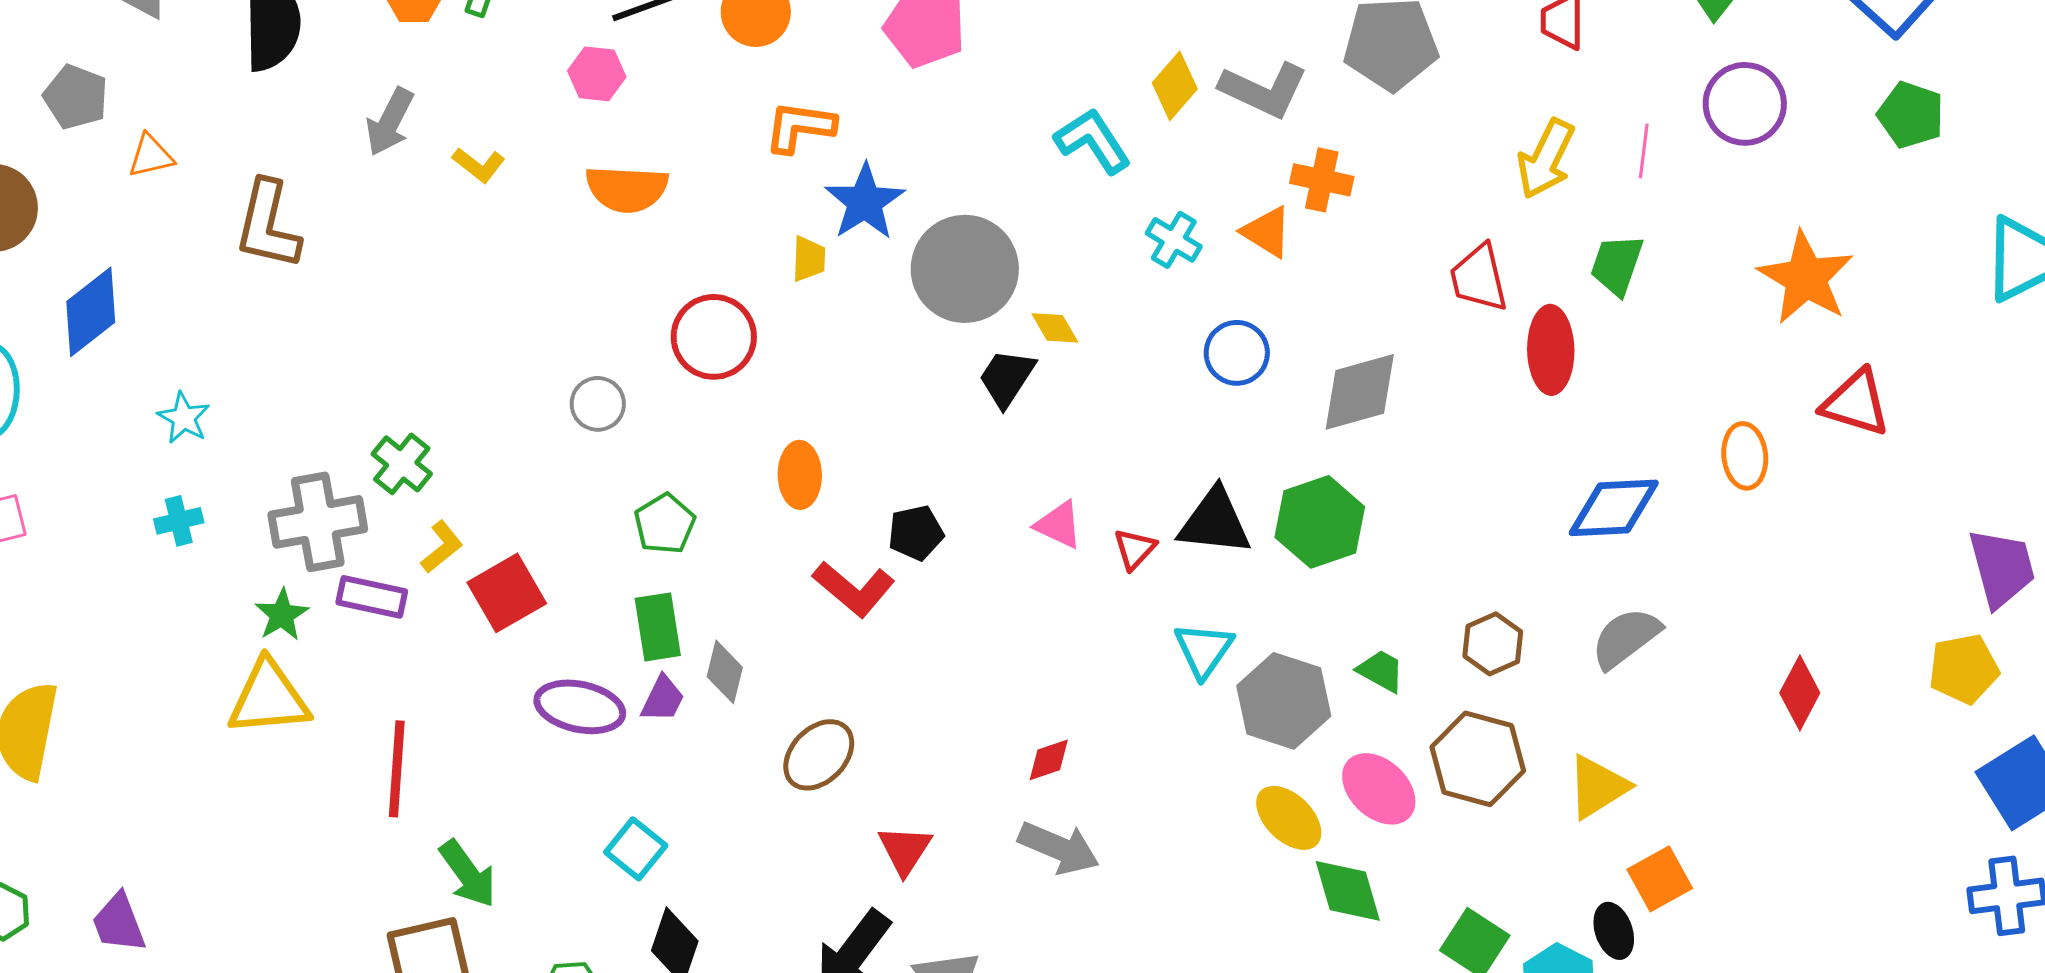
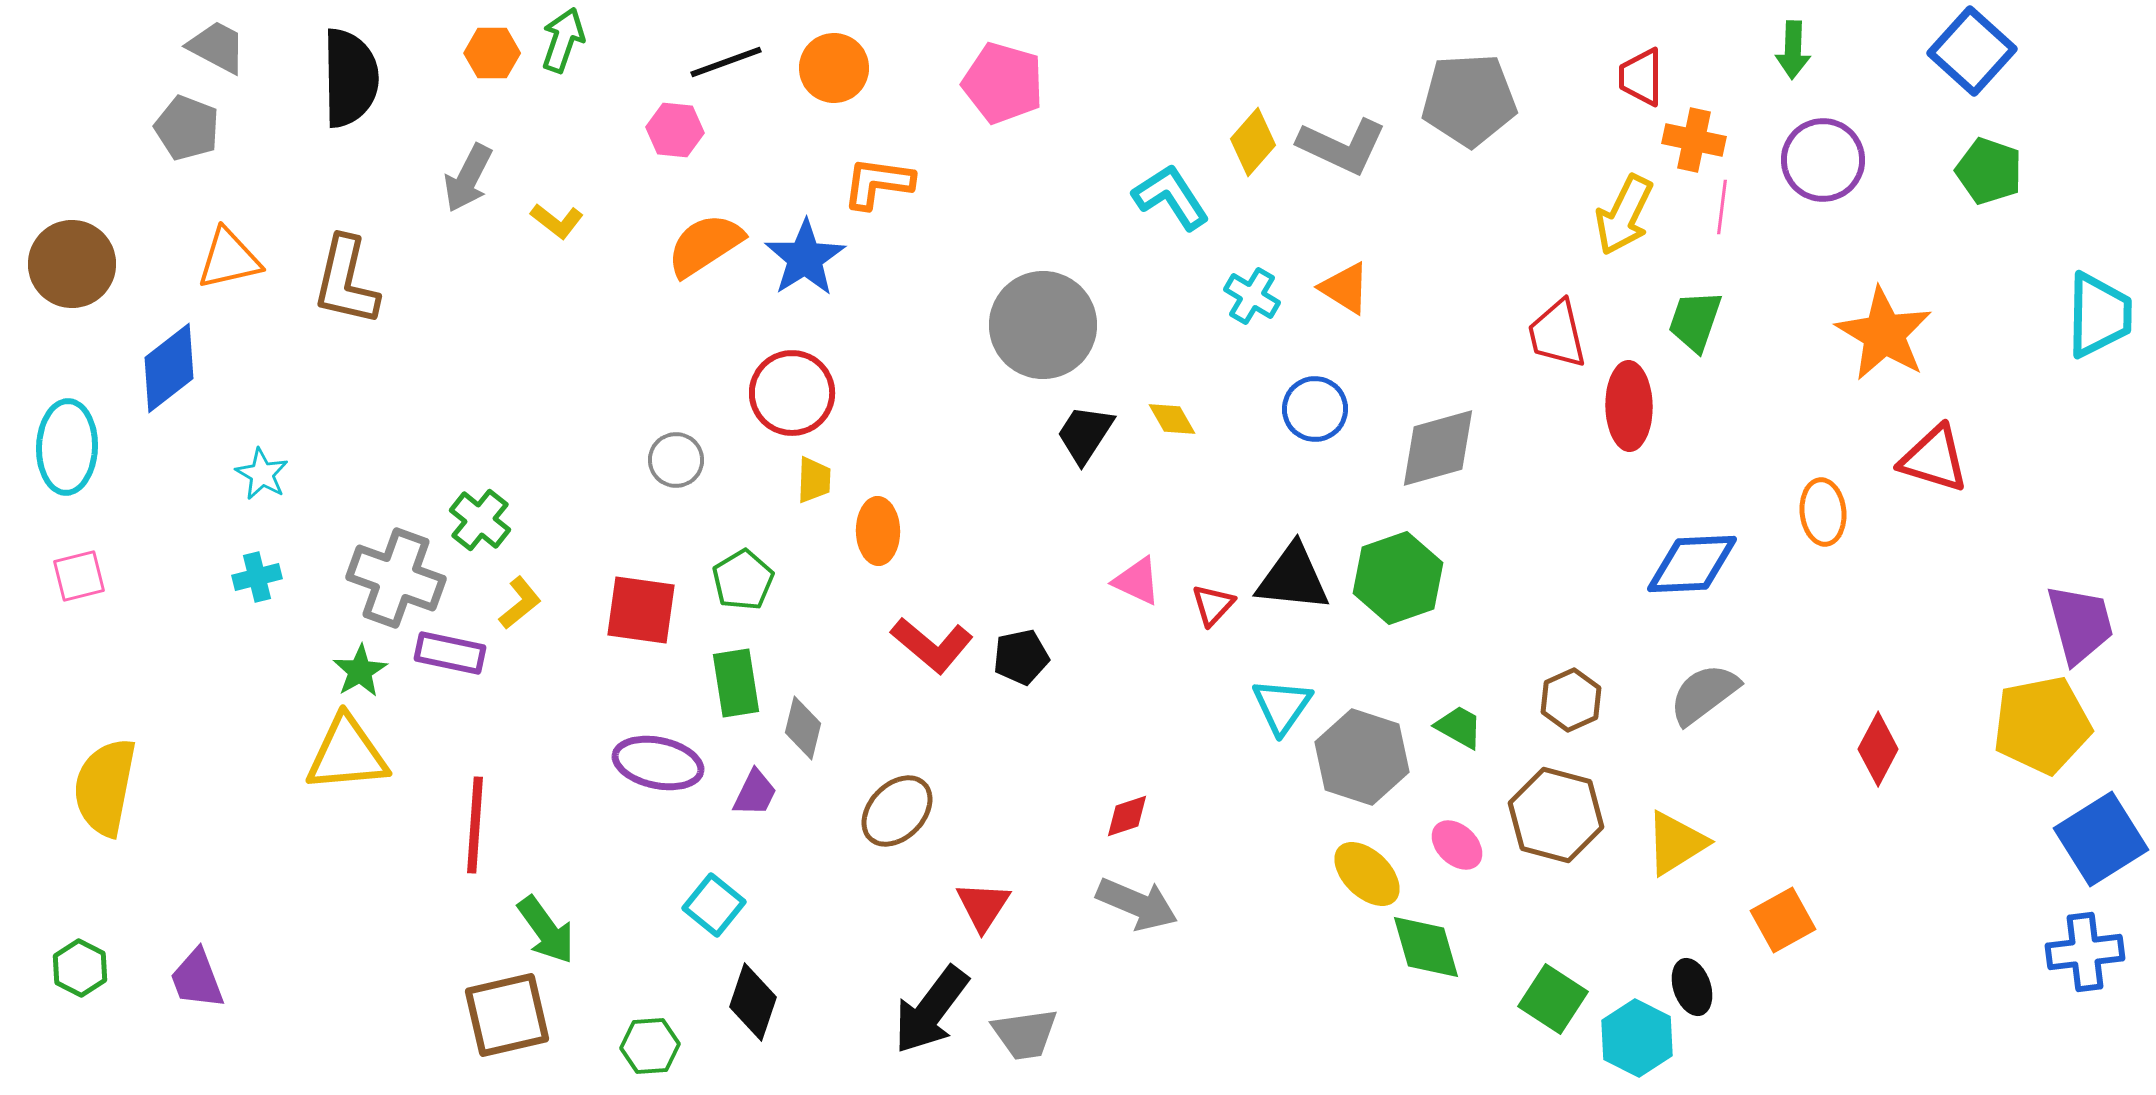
gray pentagon: (76, 97) -> (187, 128), moved
orange triangle: (151, 156) -> (229, 259), moved, size x1.4
orange cross: (1322, 180) -> (1694, 140), moved
orange semicircle: (627, 189) -> (705, 245), turned 144
blue star: (865, 202) -> (805, 258), moved
yellow trapezoid: (809, 259) -> (814, 480), moved
yellow diamond: (1055, 328) -> (1172, 419), moved
gray cross: (318, 522) -> (396, 578), turned 30
black pentagon: (916, 533) -> (1021, 657), moved
red square: (507, 593) -> (641, 610), moved, turned 38
yellow pentagon: (1964, 669) -> (2042, 725), size x1.4
purple trapezoid: (663, 699) -> (755, 793), moved
pink ellipse: (1379, 789) -> (1457, 845), size x0.7
orange square: (1660, 879) -> (1783, 920), moved

